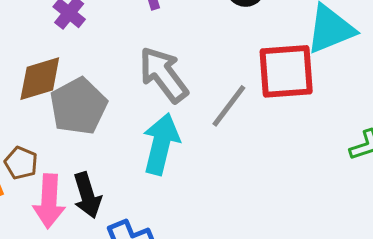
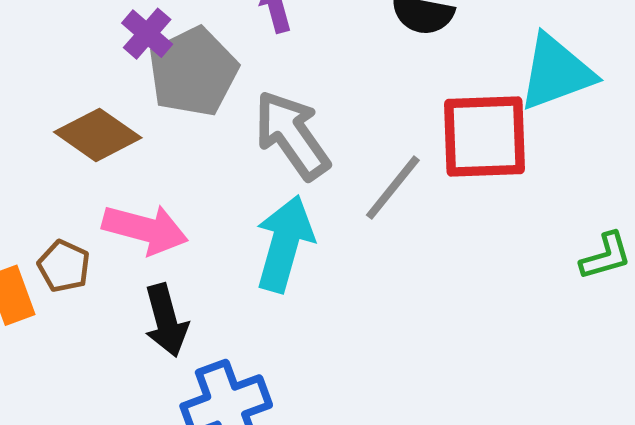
brown diamond: (40, 79) -> (98, 135), turned 50
gray pentagon: (78, 106) -> (193, 72), moved
pink arrow: (49, 201) -> (145, 229), moved, turned -80

